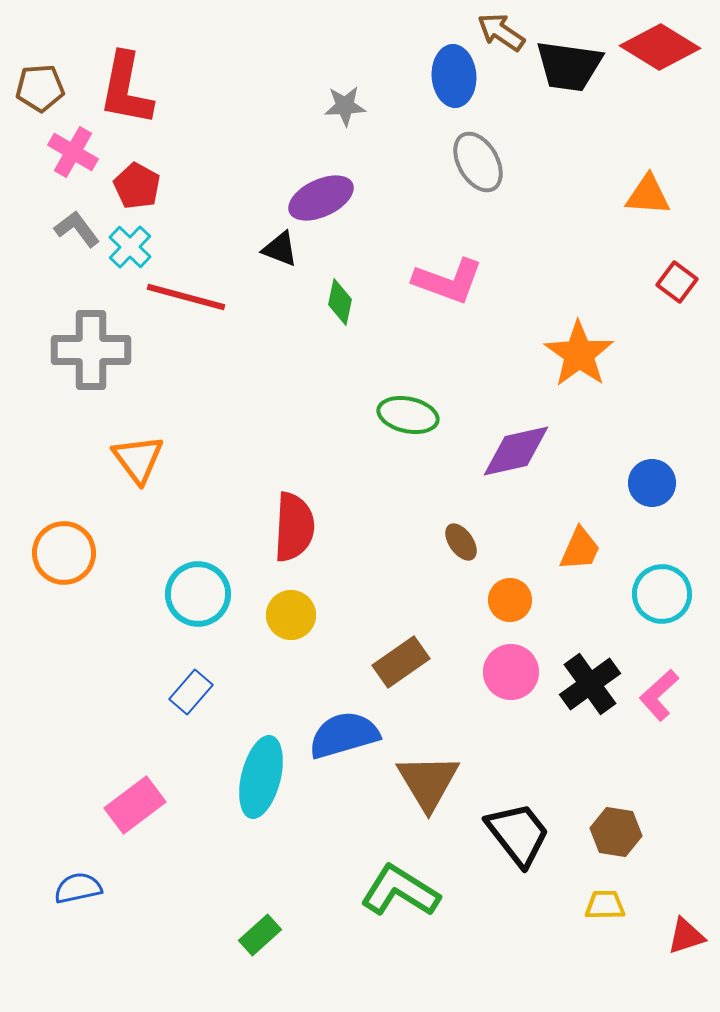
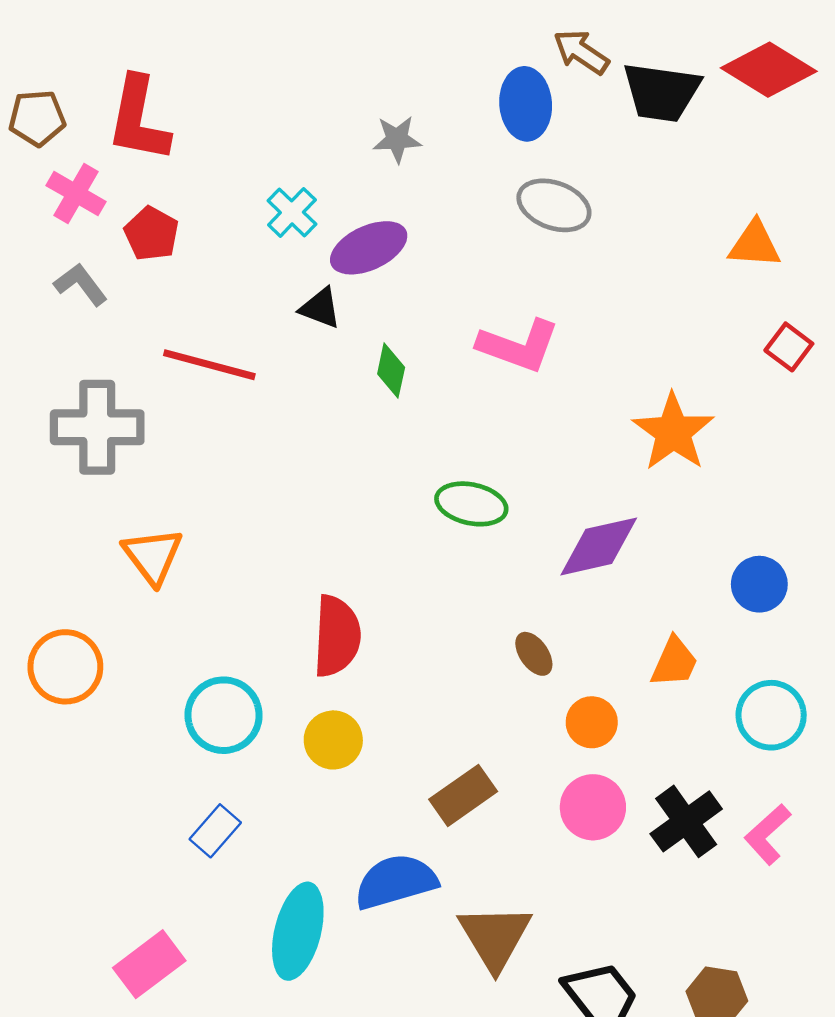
gray ellipse: (478, 162) -> (554, 205), turned -40
cyan cross: (130, 247) -> (292, 212), moved

